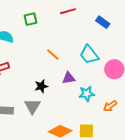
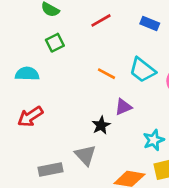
orange line: (53, 55) -> (106, 74), moved
black star: (41, 86) -> (101, 125), moved
cyan star: (87, 94) -> (154, 140), moved

